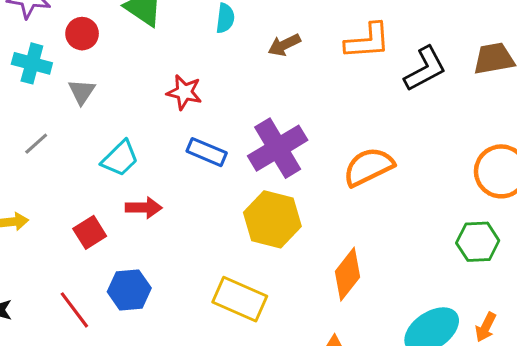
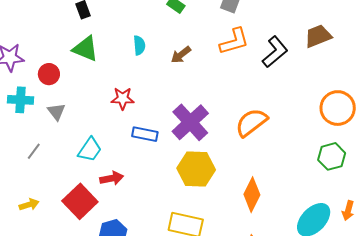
red square: (90, 232) -> (80, 201), size x1.6

